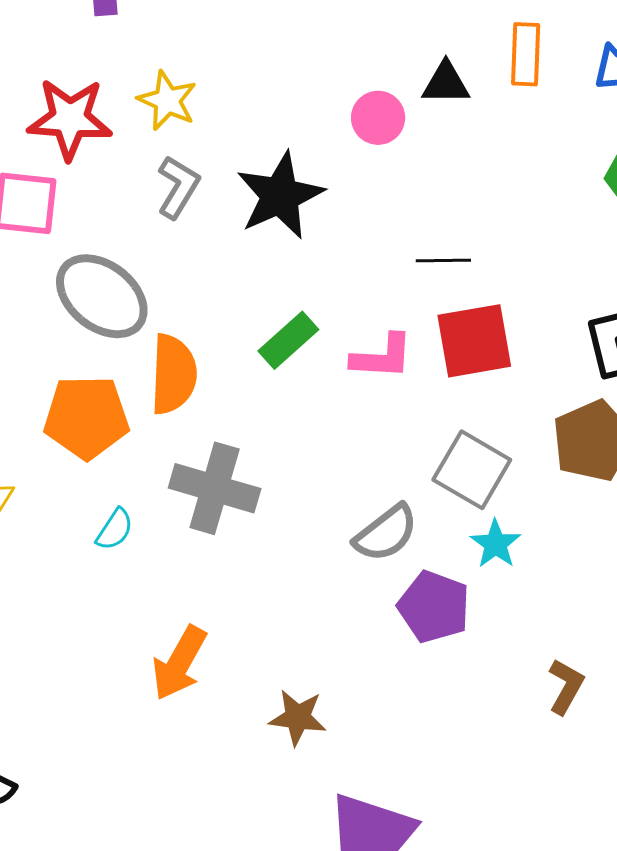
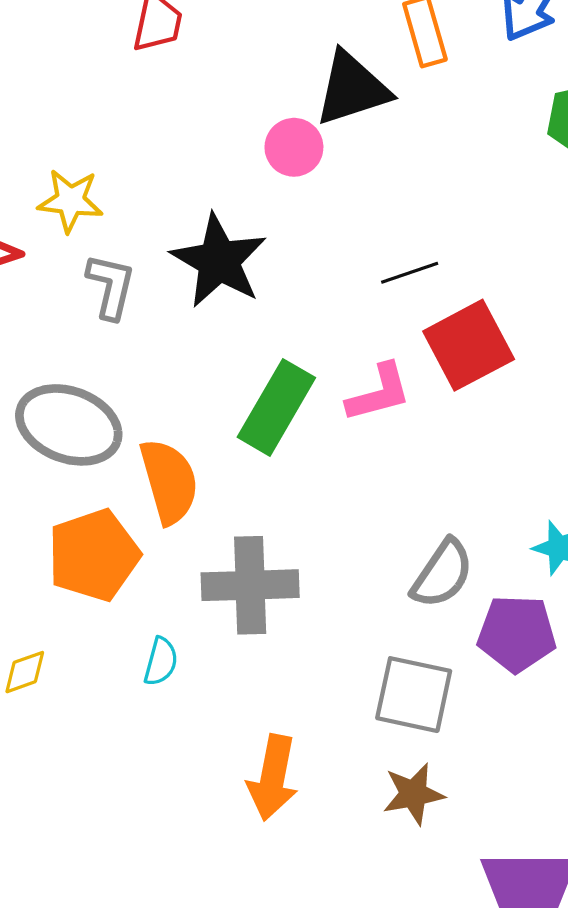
black triangle: (446, 83) -> (352, 89), size x1.5
green rectangle: (288, 340) -> (276, 407), size x1.4
gray square: (472, 470) -> (414, 695), moved

